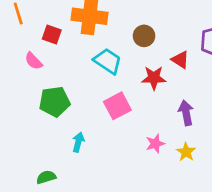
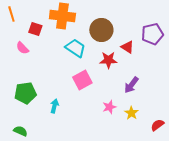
brown circle: (144, 36) -> (101, 30), size x1.5
green pentagon: (55, 102) -> (25, 93), moved
purple arrow: (186, 113) -> (131, 85), turned -132
green semicircle: (46, 177) -> (20, 131), moved, turned 40

